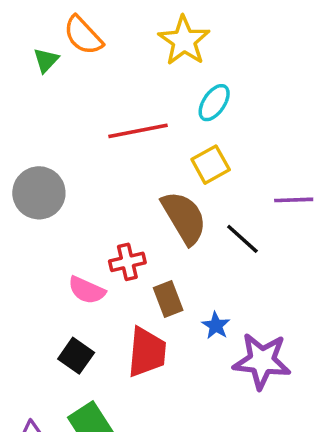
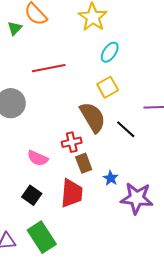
red line: (138, 131) -> (49, 68), moved
red cross: (127, 262) -> (72, 142), moved

